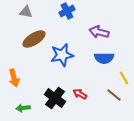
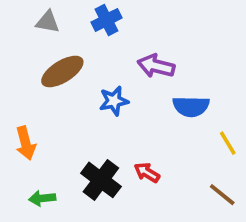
blue cross: (67, 11) -> (106, 20), moved
purple arrow: (99, 32) -> (156, 66), moved
blue star: (62, 55) -> (114, 101), size x0.7
brown line: (114, 95) -> (222, 195), moved

